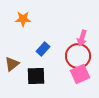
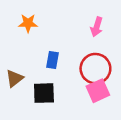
pink arrow: (82, 38) -> (97, 27), moved
blue rectangle: (43, 49) -> (53, 60), turned -32

